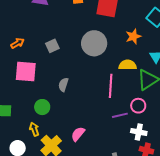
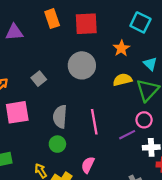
gray semicircle: (63, 85) -> (60, 117), size x1.5
pink line: (111, 86) -> (94, 122), moved
green circle: (42, 107) -> (57, 144), moved

